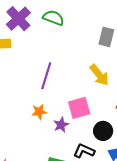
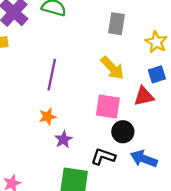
pink square: (79, 108) -> (108, 107), moved, turned 30
purple star: (61, 125) -> (63, 139), moved

